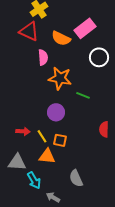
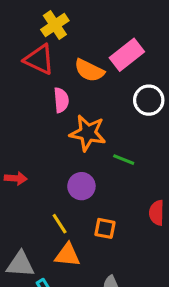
red arrow: (23, 131) -> (16, 178), moved
orange square: (60, 140) -> (105, 228), moved

